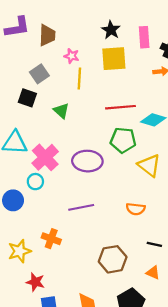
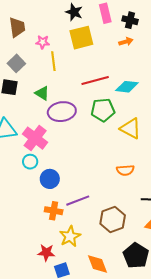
purple ellipse: (87, 161) -> (62, 112), moved
blue circle: (13, 200) -> (50, 179), moved
purple line: (81, 207) -> (78, 201), moved
yellow star: (19, 251) -> (70, 236), moved

